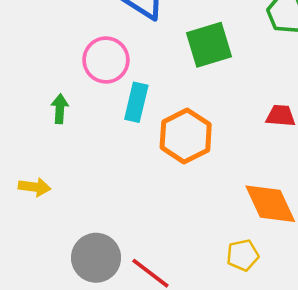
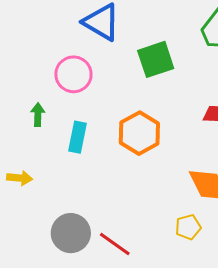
cyan rectangle: (136, 102) -> (78, 137), moved

